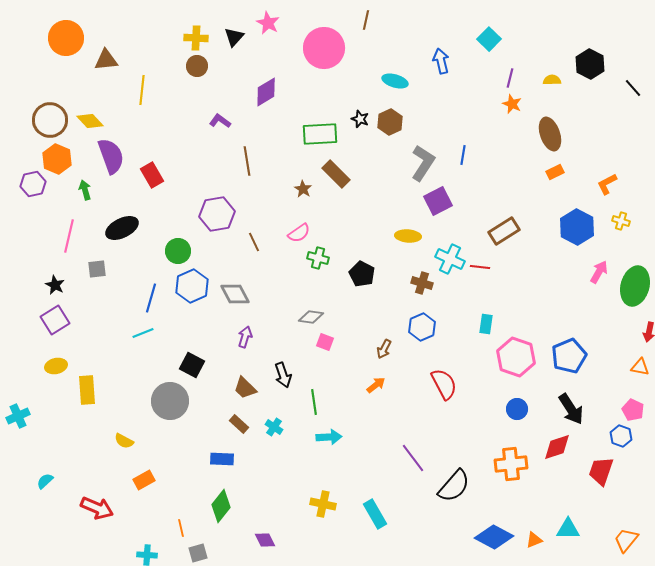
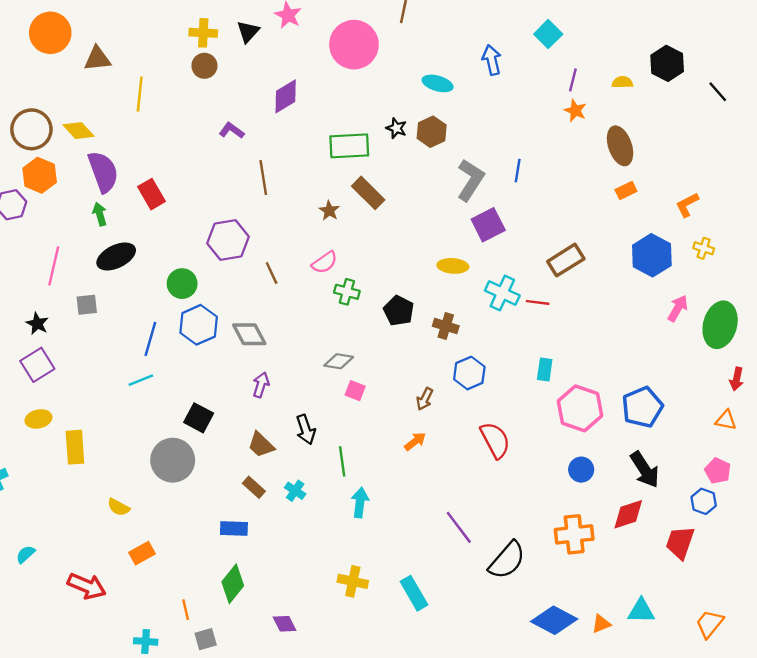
green arrow: (85, 190) -> (100, 214), moved
brown cross: (422, 283) -> (446, 326), moved
cyan arrow: (329, 437) -> (360, 503), turned -80

